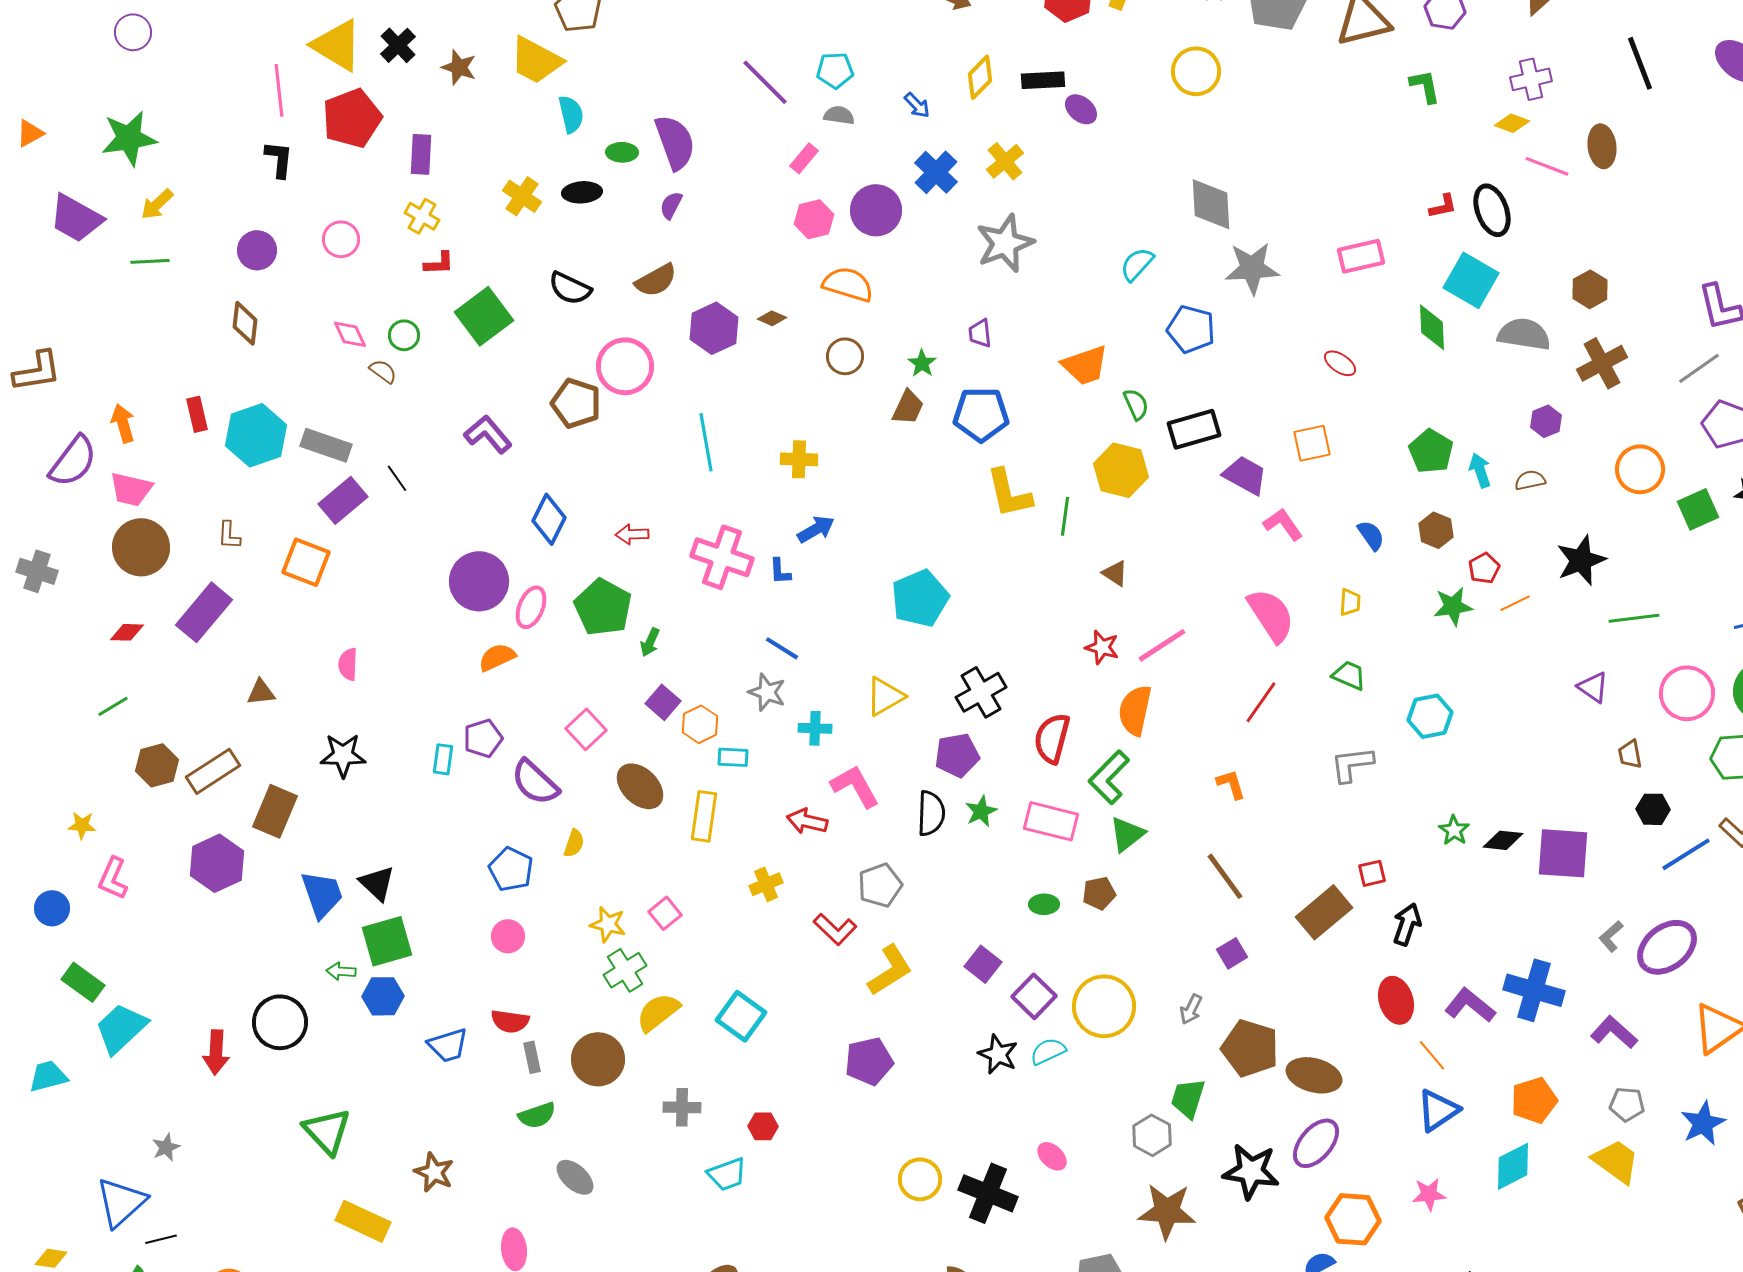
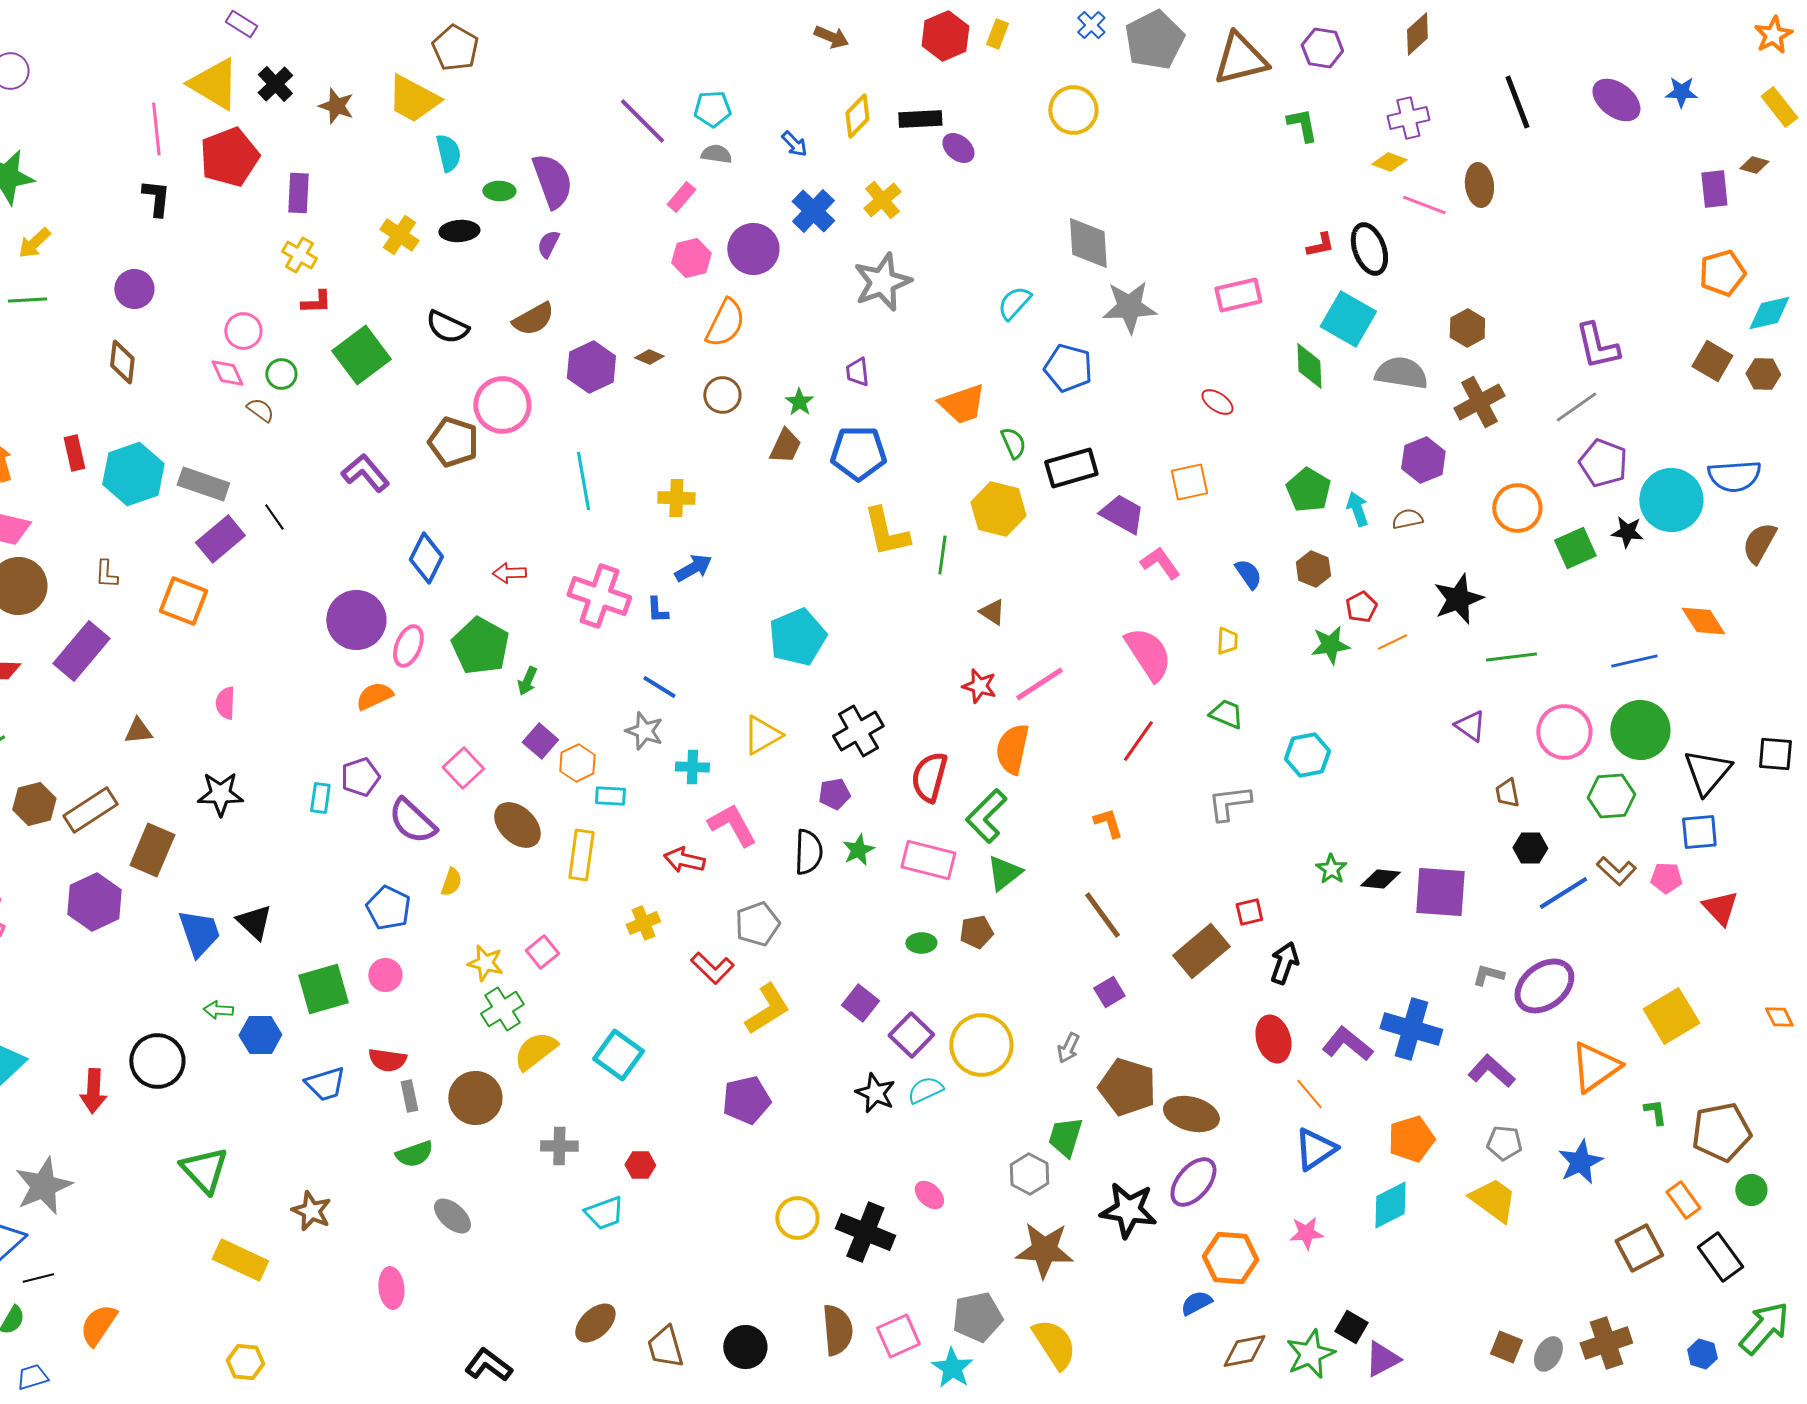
pink circle: (341, 239) -> (243, 331), moved
orange semicircle: (848, 284) -> (725, 323), turned 99
purple hexagon: (1546, 421) -> (1423, 460), size x1.4
purple pentagon: (957, 755) -> (834, 794), size x0.7
gray L-shape: (1611, 936) -> (1488, 975), turned 56
green square: (387, 941) -> (323, 989), moved
gray star: (166, 1147) -> (43, 1186), size x2.0

